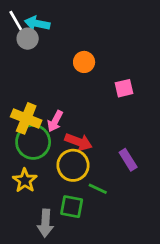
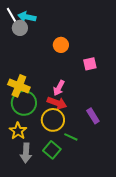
pink arrow: (55, 121) -> (59, 88), moved
green square: (72, 207) -> (52, 150), turned 30
gray arrow: (45, 223) -> (26, 153), moved

